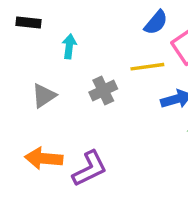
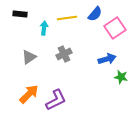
yellow line: (147, 67) -> (67, 18), moved
orange arrow: (44, 158) -> (29, 94), turned 130

